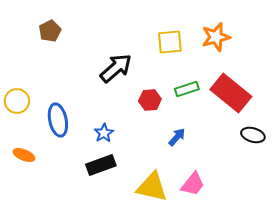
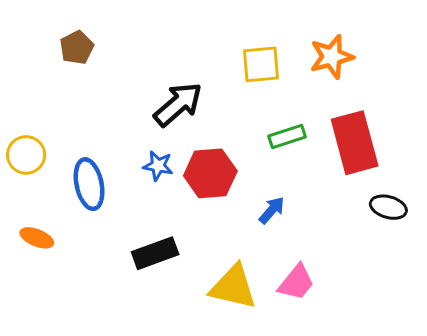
red rectangle: (231, 93) -> (355, 143), turned 36
red hexagon: (150, 100) -> (210, 173), moved, size x1.5
blue star: (104, 133) -> (158, 166), moved, turned -30

